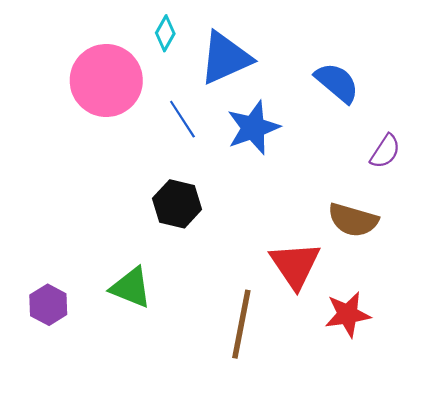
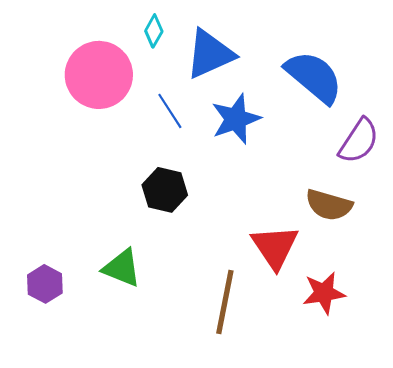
blue semicircle: (337, 83) -> (314, 77), size x1.4
purple semicircle: (385, 151) -> (359, 141), size x1.4

